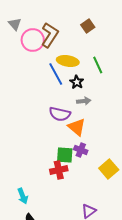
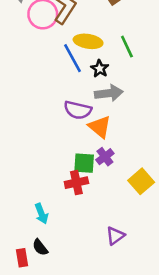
gray arrow: (84, 101) -> (109, 93), size x1.5
purple cross: (81, 150) -> (105, 157), turned 32
cyan arrow: (23, 196) -> (41, 214), moved

